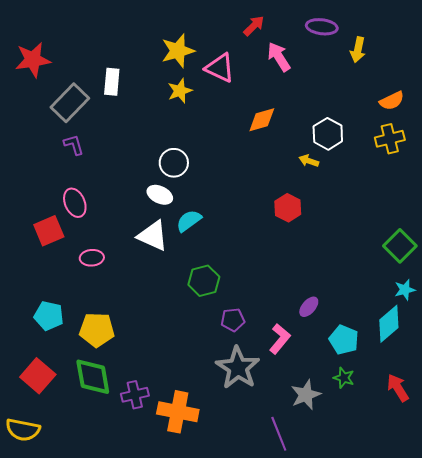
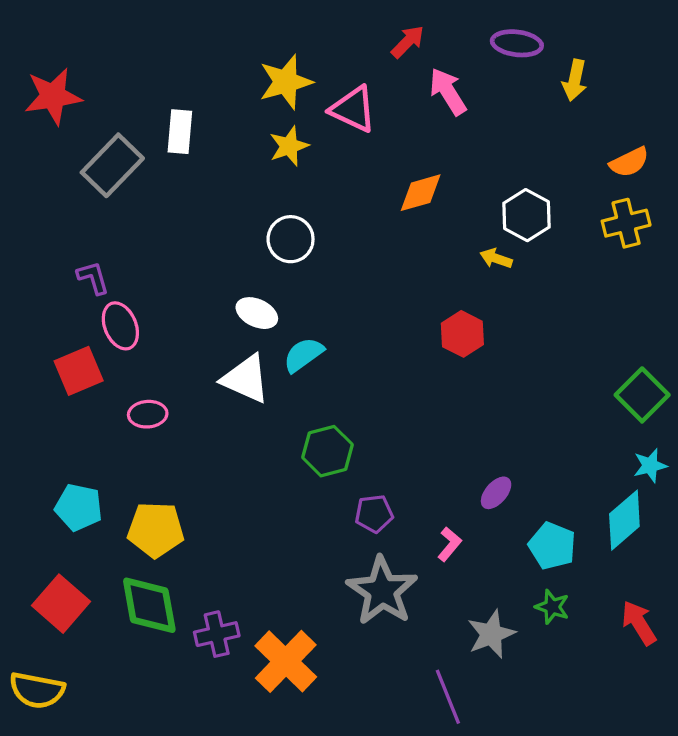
purple L-shape: (74, 145) -> (93, 278), moved
white circle: (174, 163) -> (291, 239), moved
pink L-shape: (280, 339) -> (449, 544), size x0.7
orange cross: (178, 412) -> (286, 661), turned 33

